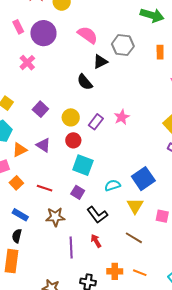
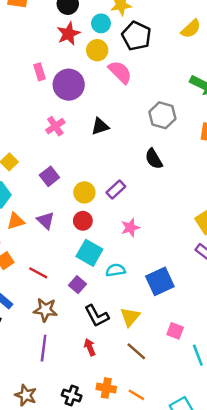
pink semicircle: (88, 35) -> (120, 72), moved
black triangle: (100, 62) -> (100, 126), moved
pink cross: (27, 63) -> (55, 126), moved
black semicircle: (85, 82) -> (154, 159), moved
pink star: (122, 117) -> (130, 228), moved
purple rectangle: (96, 122) -> (116, 189), moved
cyan semicircle: (113, 185) -> (116, 270), moved
yellow triangle: (135, 206) -> (130, 317), moved
purple line: (71, 247) -> (44, 348), moved

